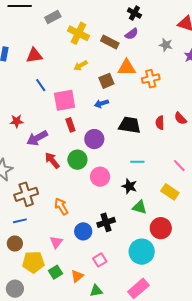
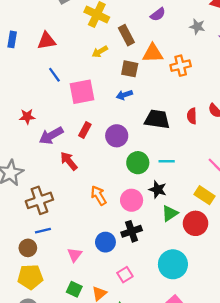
brown rectangle: (110, 42) -> (126, 35), moved, turned 36
brown square: (106, 81) -> (130, 69), turned 35
red rectangle: (70, 125) -> (85, 130), moved, turned 48
green circle: (77, 160) -> (138, 163), moved
pink circle: (100, 177) -> (132, 200), moved
orange arrow: (61, 206) -> (99, 196), moved
green triangle: (140, 207) -> (170, 213), turned -49
blue line: (20, 221) -> (43, 231), moved
red circle: (161, 228) -> (196, 223), moved
brown circle: (15, 243) -> (28, 248), moved
yellow pentagon: (33, 262) -> (30, 277), moved
green square: (56, 272) -> (74, 289), turned -32

